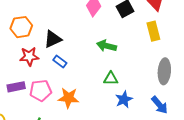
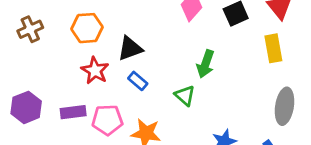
green arrow: (107, 46) -> (206, 64), turned -90
red star: (29, 56) -> (95, 70), turned 30
green triangle: (111, 79) -> (185, 96), moved, turned 35

